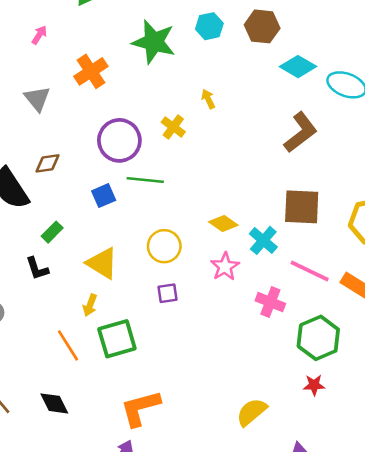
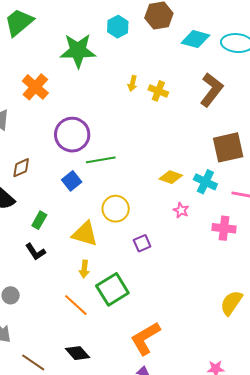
yellow arrow: (208, 99) -> (132, 83), turned -126
yellow cross: (173, 127) -> (158, 91), moved
yellow circle: (164, 246) -> (116, 209), moved
pink star: (225, 267) -> (181, 210), size x0.7
yellow semicircle: (252, 412) -> (231, 303), moved

